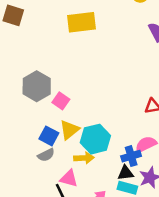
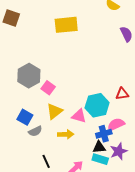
blue square: (49, 136) -> (25, 117), moved
cyan hexagon: (95, 139) -> (97, 105), moved
pink triangle: (69, 178) -> (79, 116), moved

